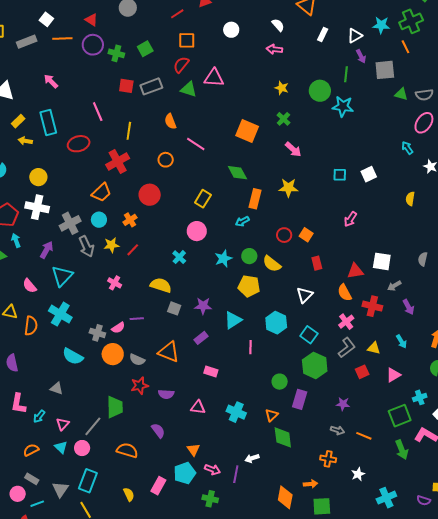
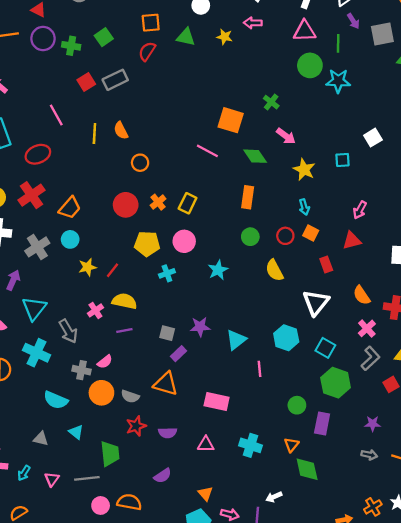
pink triangle: (214, 78) -> (305, 31), moved
red square: (126, 86) -> (86, 82), turned -35
yellow star: (282, 88) -> (224, 37), moved
green triangle: (189, 89) -> (186, 37), moved
orange semicircle: (170, 121) -> (121, 131), moved
pink line: (196, 144) -> (207, 151), moved
red cross: (118, 161) -> (31, 195), moved
green diamond: (237, 173) -> (255, 156), moved
white square: (369, 174) -> (373, 138), moved
yellow star: (288, 188) -> (304, 170), moved, turned 30
orange cross: (130, 220) -> (158, 202), moved
cyan arrow: (242, 221) -> (304, 207), moved, turned -72
gray arrow: (86, 246) -> (68, 331), moved
green circle: (249, 256) -> (250, 237), moved
cyan cross: (179, 257) -> (167, 273), turned 32
yellow semicircle: (272, 264) -> (274, 270), turned 30
red triangle: (355, 271) -> (352, 241), moved
pink cross: (115, 283) -> (95, 310), turned 32
yellow semicircle: (161, 285) -> (124, 301), moved
yellow pentagon: (249, 286) -> (147, 244), moved
white triangle: (305, 295) -> (316, 303), size x1.4
purple line: (137, 319) -> (124, 331), moved
purple rectangle: (201, 338) -> (179, 354), moved
pink rectangle: (211, 371) -> (217, 402), size x1.5
gray line: (93, 426) -> (87, 478), turned 50
purple semicircle: (158, 431) -> (163, 476), turned 98
cyan triangle: (61, 447) -> (76, 432), moved
pink circle: (82, 448) -> (101, 505), moved
orange cross: (328, 459) -> (373, 507), moved, turned -35

